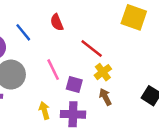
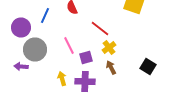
blue line: (23, 32) -> (45, 16), turned 63
purple square: (74, 84) -> (86, 58), turned -32

